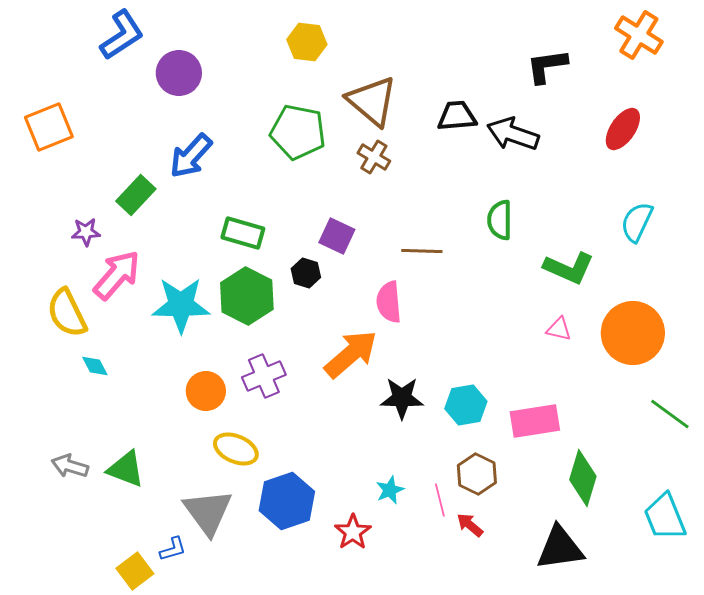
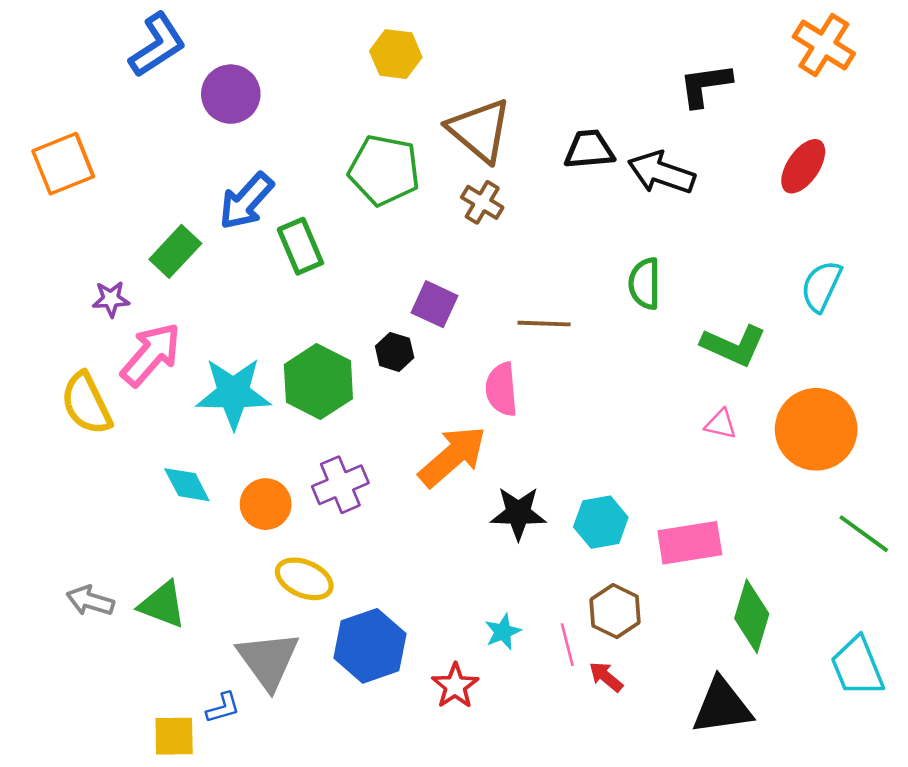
green rectangle: (243, 233) -> (300, 246), moved, turned 51
cyan diamond: (95, 366) -> (187, 485), moved, size x1.4
yellow square: (135, 571) -> (174, 736), turned 36

